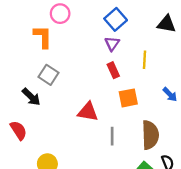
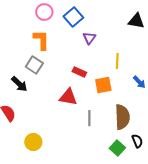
blue square: (116, 19) -> (73, 17), moved
orange L-shape: (43, 37) -> (41, 40), moved
yellow line: (144, 60) -> (117, 61), moved
red rectangle: (113, 70) -> (79, 72), moved, turned -40

